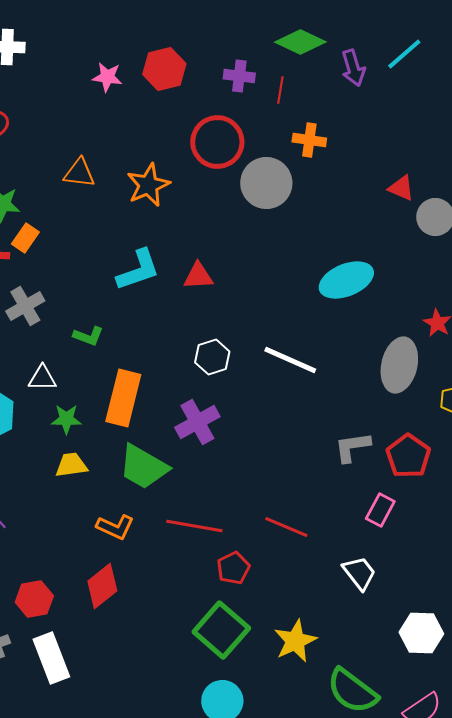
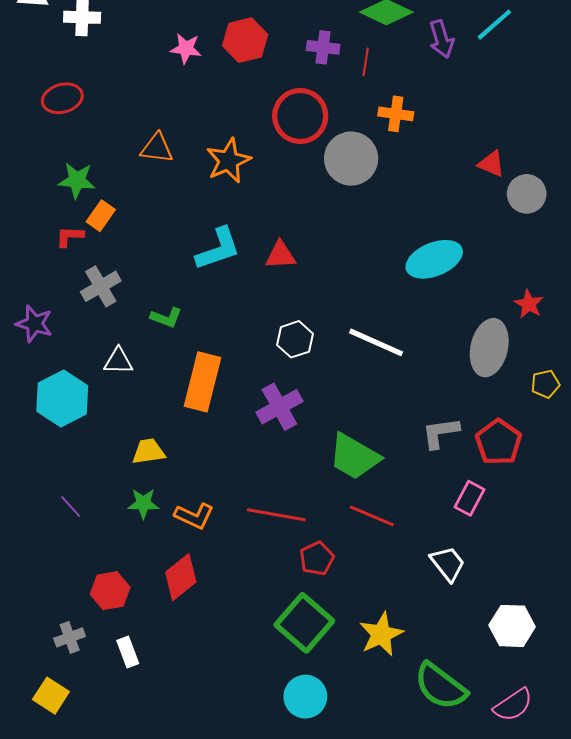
green star: (66, 419) -> (143, 503), moved
green trapezoid: (143, 467) -> (354, 457), moved
white rectangle: (51, 658) -> (128, 652), size x0.6

